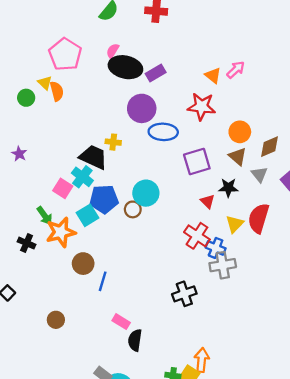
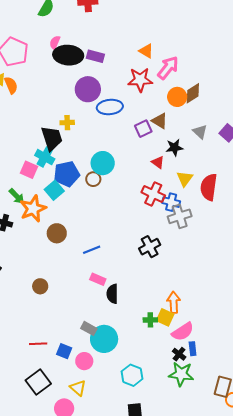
pink arrow: (236, 70) -> (168, 68), moved, size x1.4
purple rectangle: (156, 73) -> (95, 56), turned 54
brown diamond: (270, 147) -> (193, 93), moved
black trapezoid: (93, 157) -> (52, 138), turned 56
brown triangle: (238, 157) -> (160, 121), moved
purple square: (197, 162) -> (143, 129), size x0.7
red semicircle: (259, 218) -> (209, 187), moved
blue line: (103, 281) -> (92, 250), moved, turned 60

